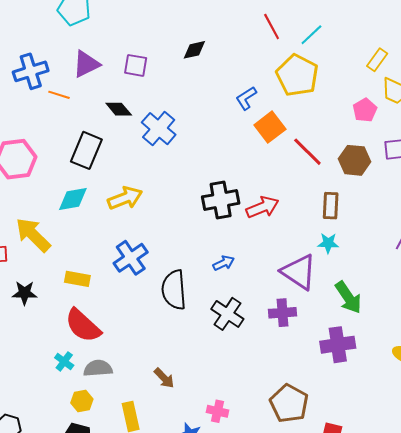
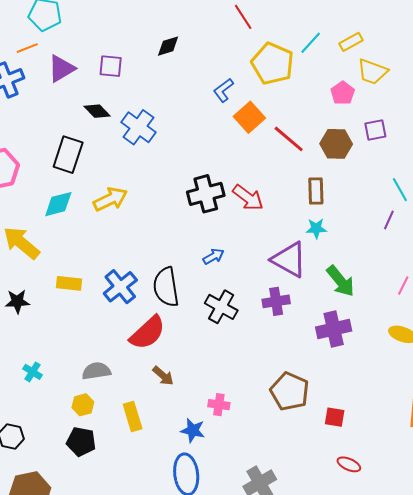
cyan line: (311, 35) -> (311, 43), moved
yellow rectangle: (377, 60) -> (351, 42), turned 30
orange line: (59, 95) -> (27, 48), moved, turned -35
red arrow: (262, 207) -> (248, 198), turned 64
blue cross: (131, 258) -> (120, 287), moved
red semicircle: (83, 326) -> (148, 333), moved, turned -81
cyan cross: (64, 361) -> (33, 372), moved

